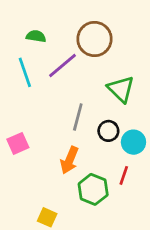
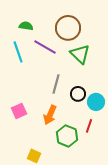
purple line: (62, 65) -> (45, 47), turned 70
green triangle: (121, 89) -> (80, 54), moved
pink square: (18, 143) -> (19, 111), moved

